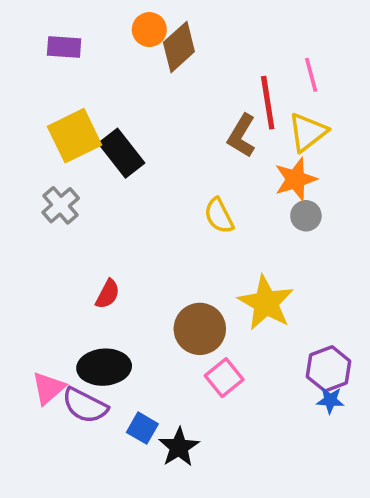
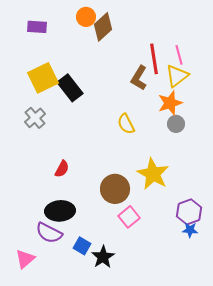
pink line: (311, 75) -> (179, 55), moved
pink triangle: (48, 388) -> (25, 259), moved

